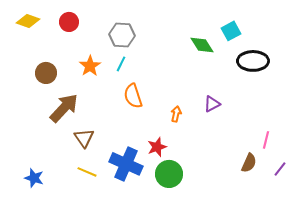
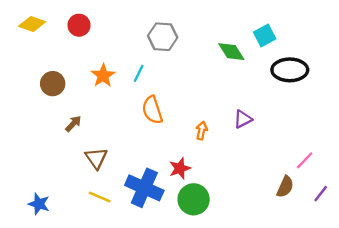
gray hexagon: (122, 35) -> (163, 37), moved
brown arrow: (64, 108) -> (73, 124), size x0.5
pink line: (266, 140) -> (305, 160), turned 30

